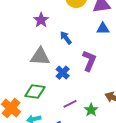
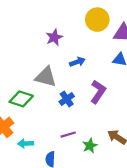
blue arrow: (66, 38) -> (77, 62), turned 96
green diamond: (35, 92) -> (21, 99), moved

